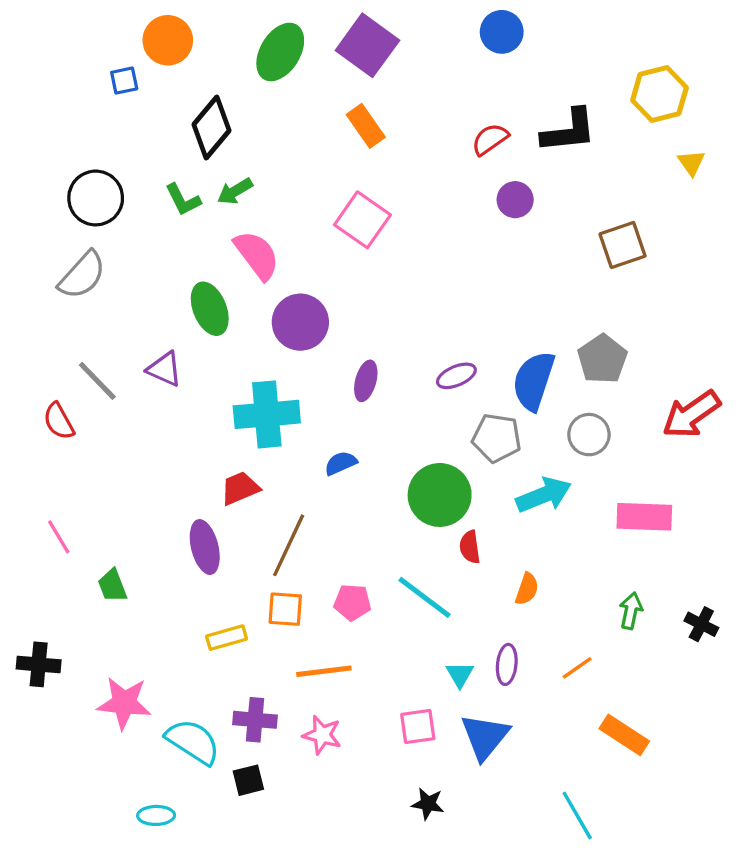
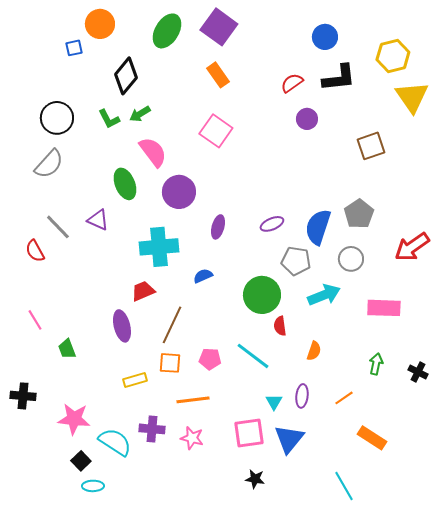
blue circle: (502, 32) -> (325, 37), moved
yellow triangle: (691, 163) -> (412, 97), size x2.0
pink square: (418, 727) -> (249, 433), size x1.4
black square: (248, 780) -> (81, 461), moved, turned -30

